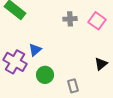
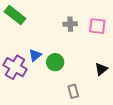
pink square: (97, 21) -> (97, 26), turned -30
green circle: (45, 75) -> (55, 62), moved

